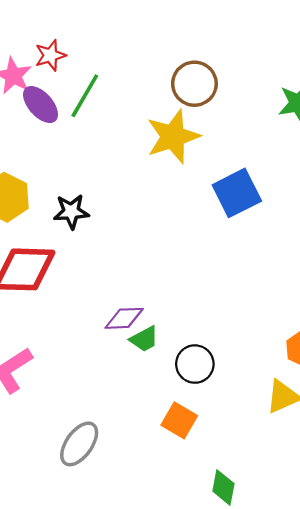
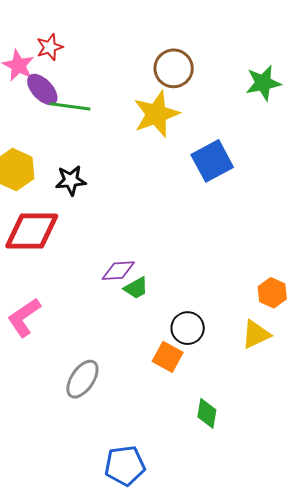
green line: (85, 96) -> (70, 106), moved, turned 69
black circle: (195, 364) -> (188, 328), moved

